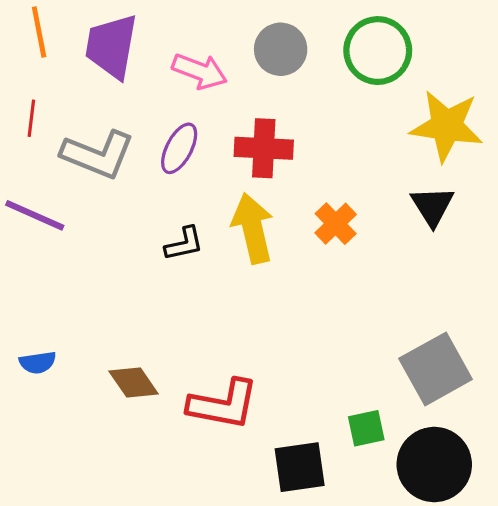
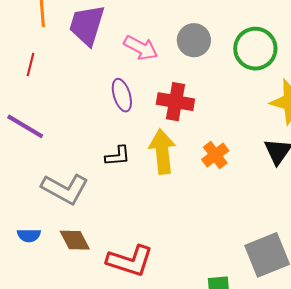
purple ellipse: (179, 148) -> (122, 95), turned -52
gray L-shape: (98, 155) -> (65, 189), moved
blue semicircle: (38, 362) -> (29, 235), moved

